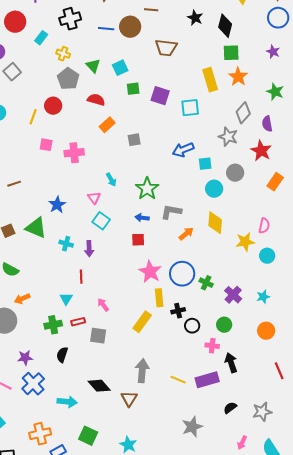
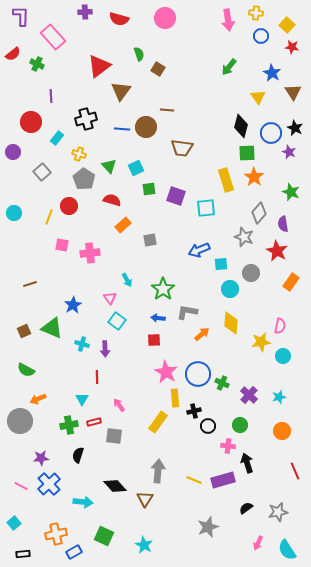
black star: (195, 18) -> (295, 128), moved
blue circle: (278, 18) -> (271, 133), moved
gray square: (12, 72) -> (42, 172), moved

